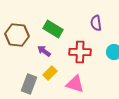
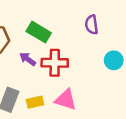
red cross: (80, 52) -> (55, 63), moved
yellow rectangle: (50, 73) -> (35, 102), moved, turned 32

